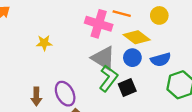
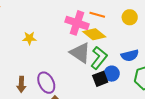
yellow diamond: (137, 37) -> (94, 34), moved
blue circle: (132, 58) -> (112, 74), moved
green L-shape: (108, 78) -> (99, 58), moved

